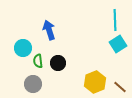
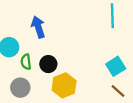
cyan square: (118, 44) -> (116, 66), moved
yellow hexagon: (95, 82) -> (64, 85), moved

